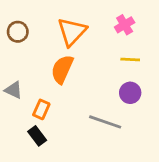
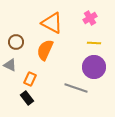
brown circle: (18, 32) -> (16, 42), moved
orange triangle: (72, 32) -> (52, 23), turned -45
purple circle: (130, 93) -> (94, 67), size x1.5

